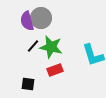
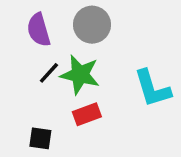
gray circle: (41, 18) -> (92, 25), moved

